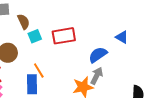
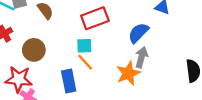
cyan square: (35, 36) -> (84, 46), moved, turned 32
orange line: (39, 71) -> (85, 62), moved

